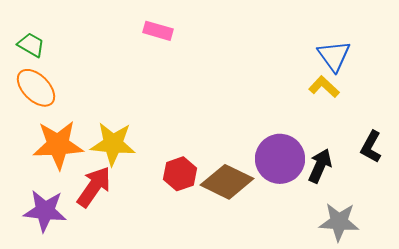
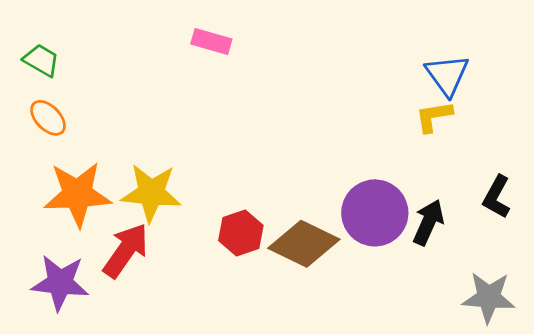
yellow L-shape: (324, 87) -> (434, 117), turned -52
orange ellipse: (36, 88) -> (48, 118), size x0.7
gray star: (339, 222) -> (489, 297), moved

